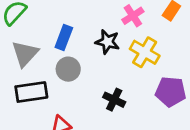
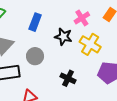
blue rectangle: (64, 37) -> (35, 22), moved

